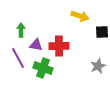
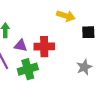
green cross: (43, 68) -> (28, 69), turned -36

